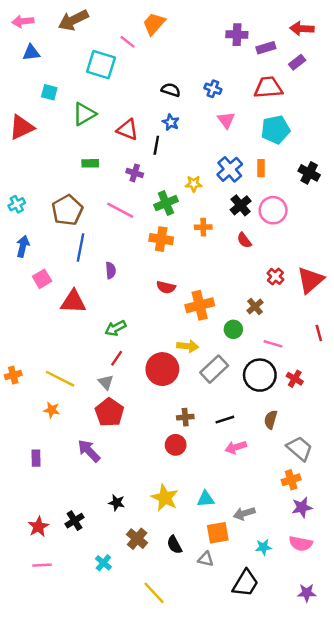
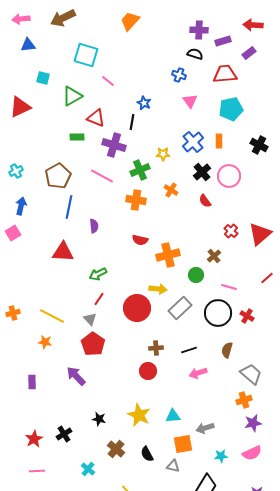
pink line: (127, 42) -> (108, 81), moved
black semicircle: (171, 90) -> (195, 54), moved
red triangle: (127, 130) -> (96, 118), moved
purple cross: (135, 173) -> (114, 145), size x1.6
orange cross: (203, 227) -> (171, 190), turned 32
pink square: (42, 279) -> (13, 233), moved
red line: (319, 333) -> (267, 278), turned 64
pink semicircle: (301, 544) -> (252, 453), turned -36

